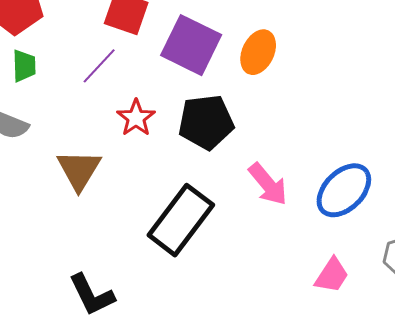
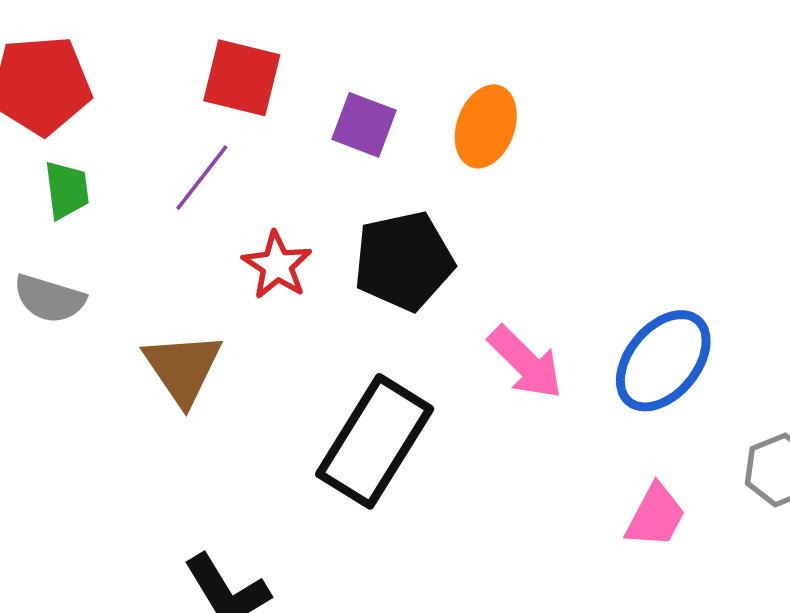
purple square: (191, 45) -> (364, 125), size x0.6

